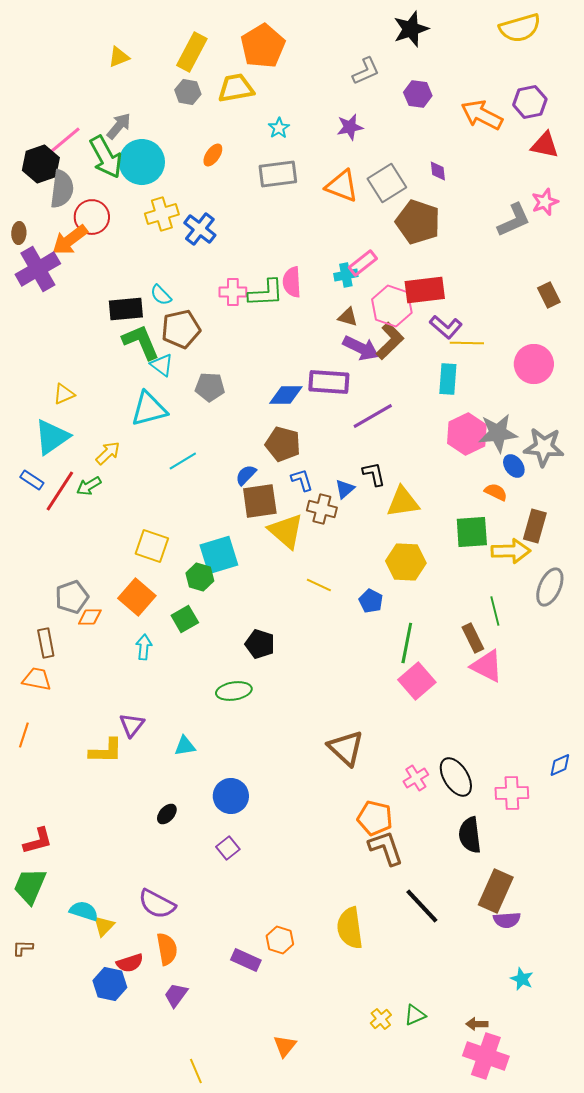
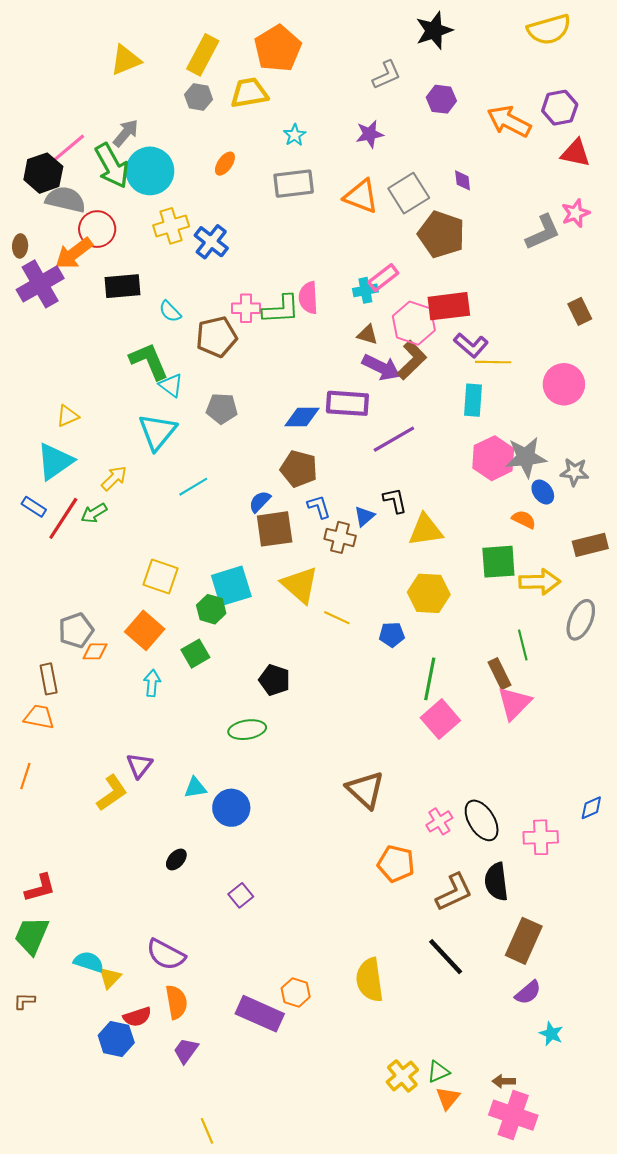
yellow triangle: (119, 57) -> (126, 60), size x1.4
gray semicircle: (62, 189) -> (65, 199), turned -84
black rectangle: (126, 309) -> (122, 286), moved
brown pentagon: (181, 329) -> (216, 337), moved
cyan triangle: (149, 409) -> (157, 432), turned -36
gray star: (544, 447) -> (574, 472), size x0.7
brown rectangle: (535, 526) -> (590, 545), moved, turned 60
yellow triangle: (286, 531) -> (300, 585), moved
blue pentagon: (371, 601) -> (392, 635), turned -30
pink triangle: (487, 666) -> (514, 703), turned 48
yellow L-shape: (106, 751) -> (112, 793), turned -36
blue circle: (231, 796) -> (231, 808), moved
brown L-shape: (386, 848) -> (454, 892), moved, turned 84
purple semicircle: (507, 920) -> (528, 993), moved, turned -36
purple rectangle: (246, 960) -> (260, 1014), size x1.5
yellow cross: (381, 1019) -> (402, 1076), size x1.4
orange triangle: (285, 1046) -> (448, 1098), moved

